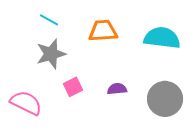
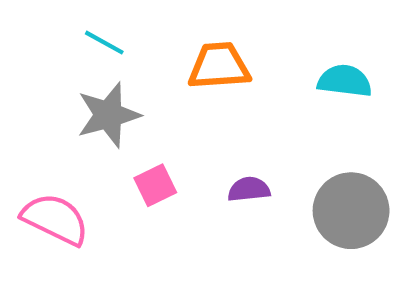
cyan semicircle: (162, 38) -> (345, 81), size x0.7

